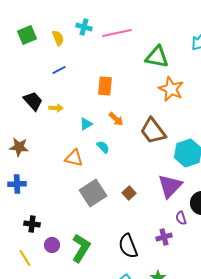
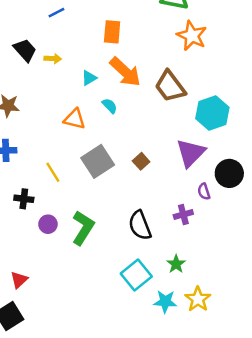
orange arrow: (116, 119) -> (125, 72), size x1.8
yellow line: (25, 258) -> (53, 172), moved

